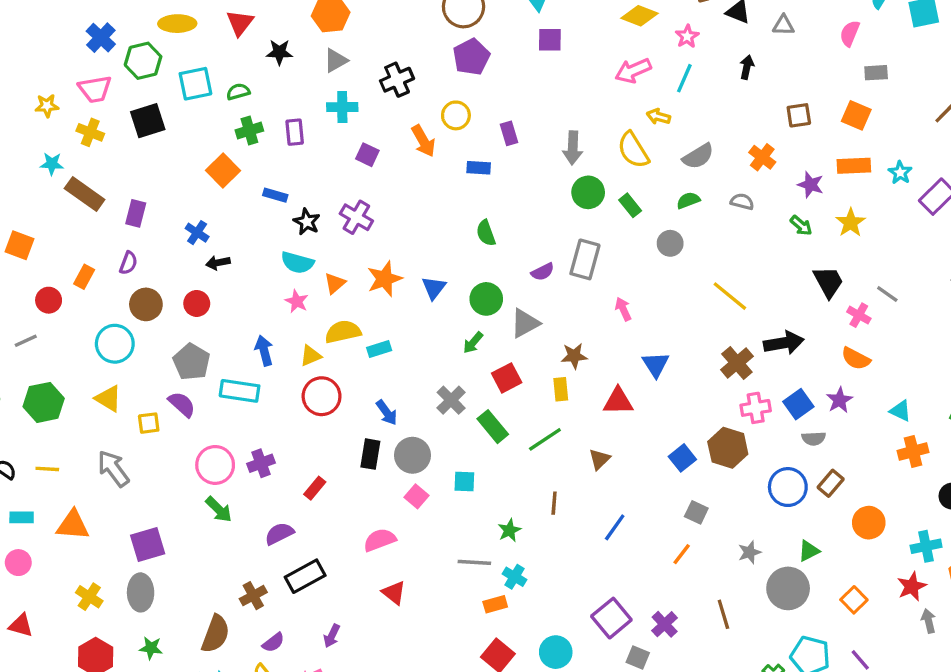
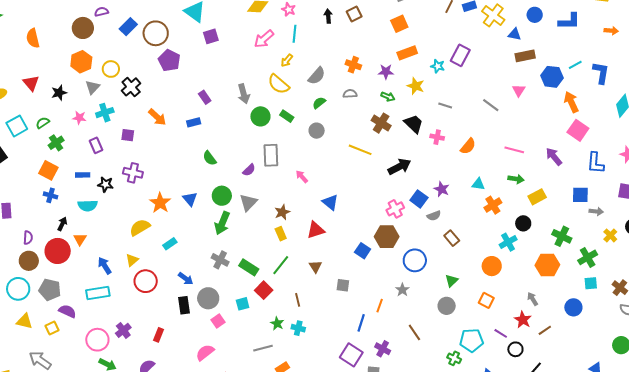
yellow circle: (456, 115) -> (111, 69), moved
brown square: (799, 115) -> (354, 14), moved
orange square: (856, 115) -> (399, 24), turned -30
yellow arrow: (658, 117) -> (287, 60), turned -48
purple rectangle: (295, 132) -> (96, 145), moved
cyan star: (900, 173) -> (438, 66), moved
blue cross: (197, 233) -> (51, 195), moved
purple semicircle: (128, 263) -> (28, 238), moved
black arrow: (218, 263) -> (62, 224), turned 144
cyan semicircle: (297, 263) -> (88, 206), moved
orange triangle: (335, 283) -> (80, 239), moved
gray line: (887, 294) -> (445, 105), moved
pink star: (297, 301) -> (79, 118), moved
red circle: (197, 303) -> (58, 251), size x1.6
yellow semicircle: (343, 332) -> (140, 227), moved
green arrow: (473, 343) -> (222, 223), size x1.6
orange semicircle: (856, 359) -> (468, 146), moved, turned -60
gray pentagon: (191, 362) -> (50, 290), moved
brown cross: (737, 363) -> (381, 123), moved
red square: (507, 378) -> (264, 290), moved
brown rectangle: (831, 483) -> (452, 238), turned -63
blue circle: (788, 487) -> (415, 260), moved
pink square: (417, 496) -> (218, 321), turned 32
gray square: (696, 512) -> (343, 285), moved
orange circle: (869, 523) -> (492, 266), moved
blue line: (615, 527) -> (361, 323), moved
cyan cross: (926, 546) -> (508, 242), moved
gray star: (749, 552) -> (402, 290), moved
cyan cross: (514, 577) -> (298, 328), moved
red star: (912, 586) -> (523, 320), moved
gray circle: (788, 588) -> (447, 306), size x0.7

